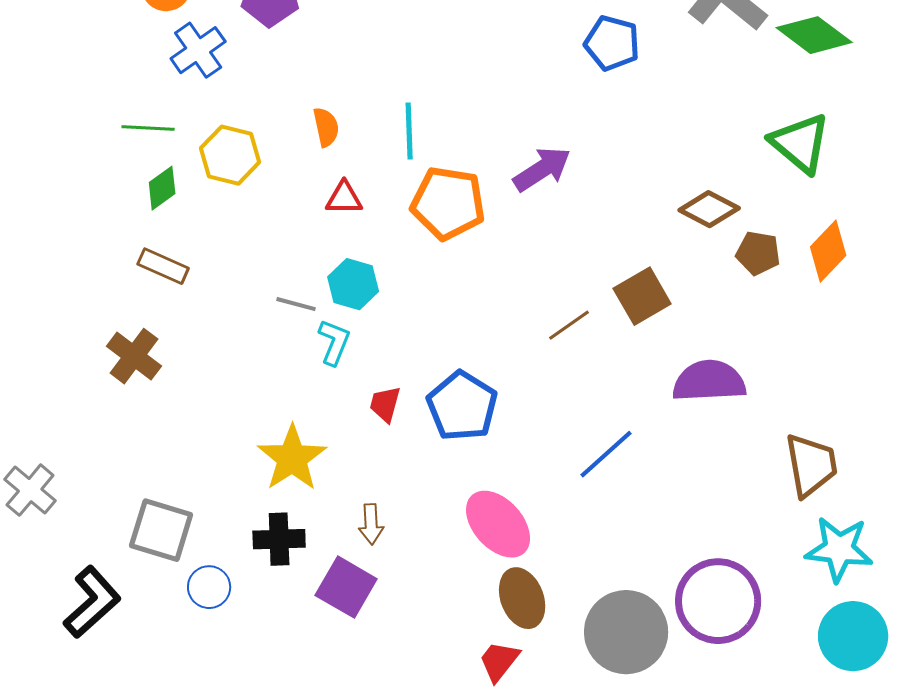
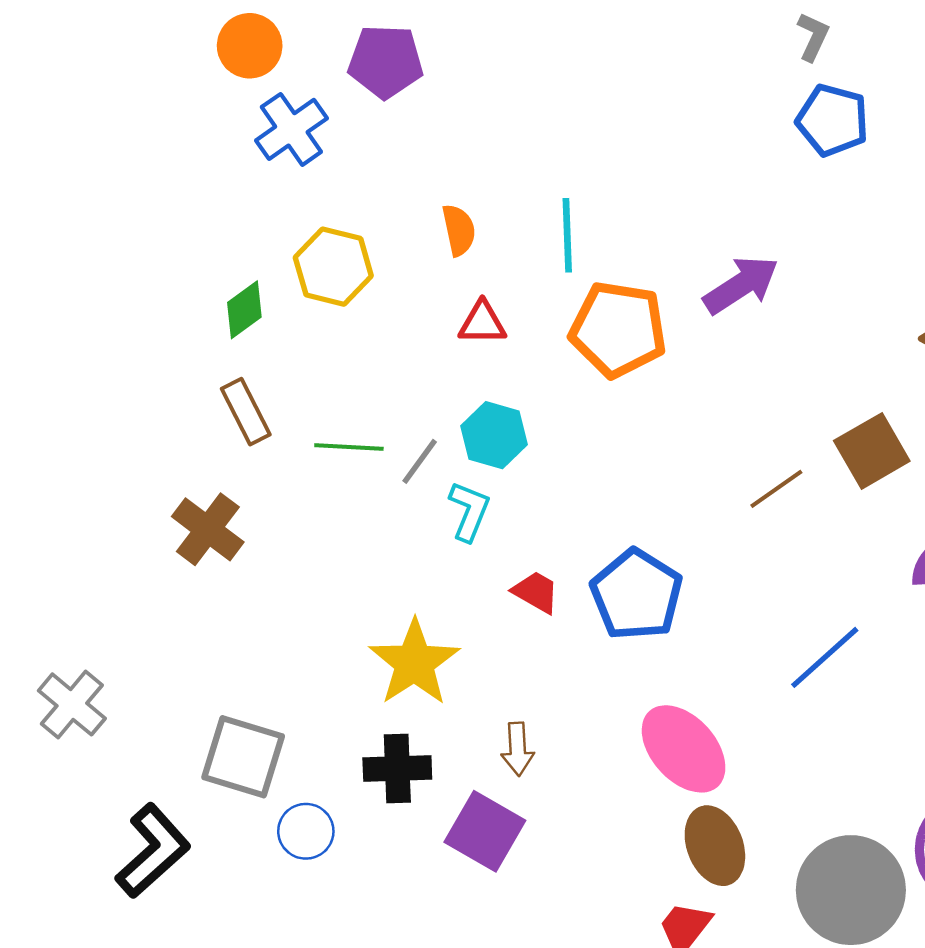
green line: (148, 128) -> (349, 447), moved
brown rectangle: (163, 266) -> (246, 412), turned 39
gray line: (296, 304) -> (420, 461), turned -69
red trapezoid: (385, 404) -> (536, 592), turned 105

